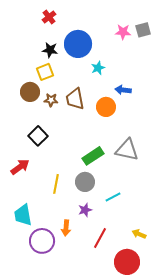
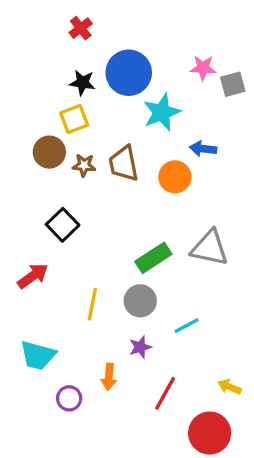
gray square: (143, 30) -> (233, 84), moved
pink star: (123, 32) -> (203, 68), moved
cyan star: (98, 68) -> (162, 112), size x1.6
cyan trapezoid: (23, 215) -> (38, 355), turned -65
purple circle: (42, 241) -> (69, 398), size x0.6

